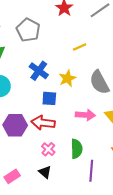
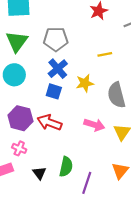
gray pentagon: (28, 30) -> (56, 39), moved, turned 30
blue square: (49, 98) -> (54, 91), moved
pink cross: (48, 149) -> (19, 148), moved, turned -32
green semicircle: (77, 149) -> (66, 167), moved

